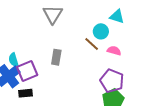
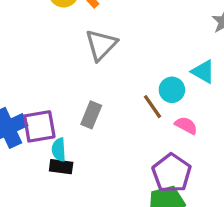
cyan semicircle: (13, 60) -> (59, 150), moved
black rectangle: (25, 93) -> (61, 167), moved

